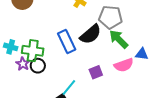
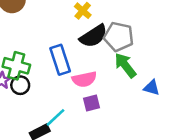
black semicircle: (91, 34) -> (93, 36), moved
pink semicircle: (124, 65) -> (84, 79), moved

